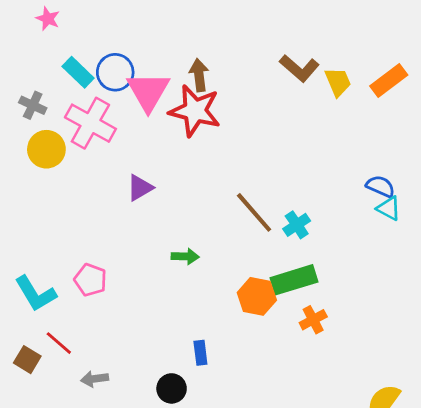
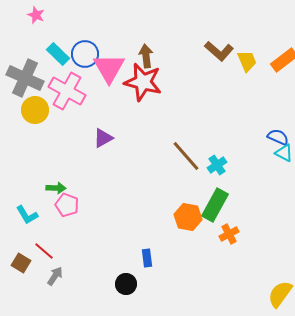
gray cross: (33, 105) -> (25, 78), size x1.8
green arrow: (185, 256) -> (56, 188), moved
green rectangle: (294, 280) -> (215, 205), turned -44
cyan L-shape: (35, 294) -> (27, 215), size x0.7
gray arrow: (95, 379) -> (55, 276), moved, turned 132

